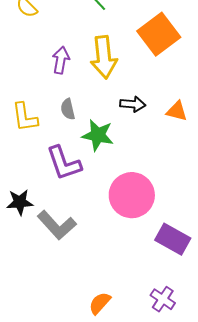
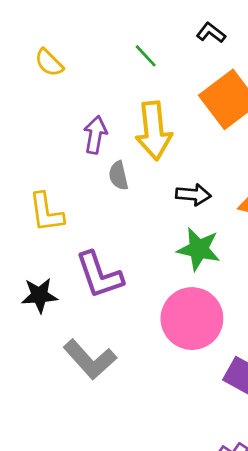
gray semicircle: (68, 109) -> (118, 176), moved
green star: (98, 135) -> (199, 249), moved
black star: (20, 202) -> (39, 295), moved

